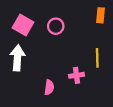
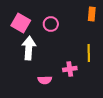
white arrow: (17, 58) -> (29, 48), moved
pink semicircle: (49, 87) -> (45, 80), turned 80

